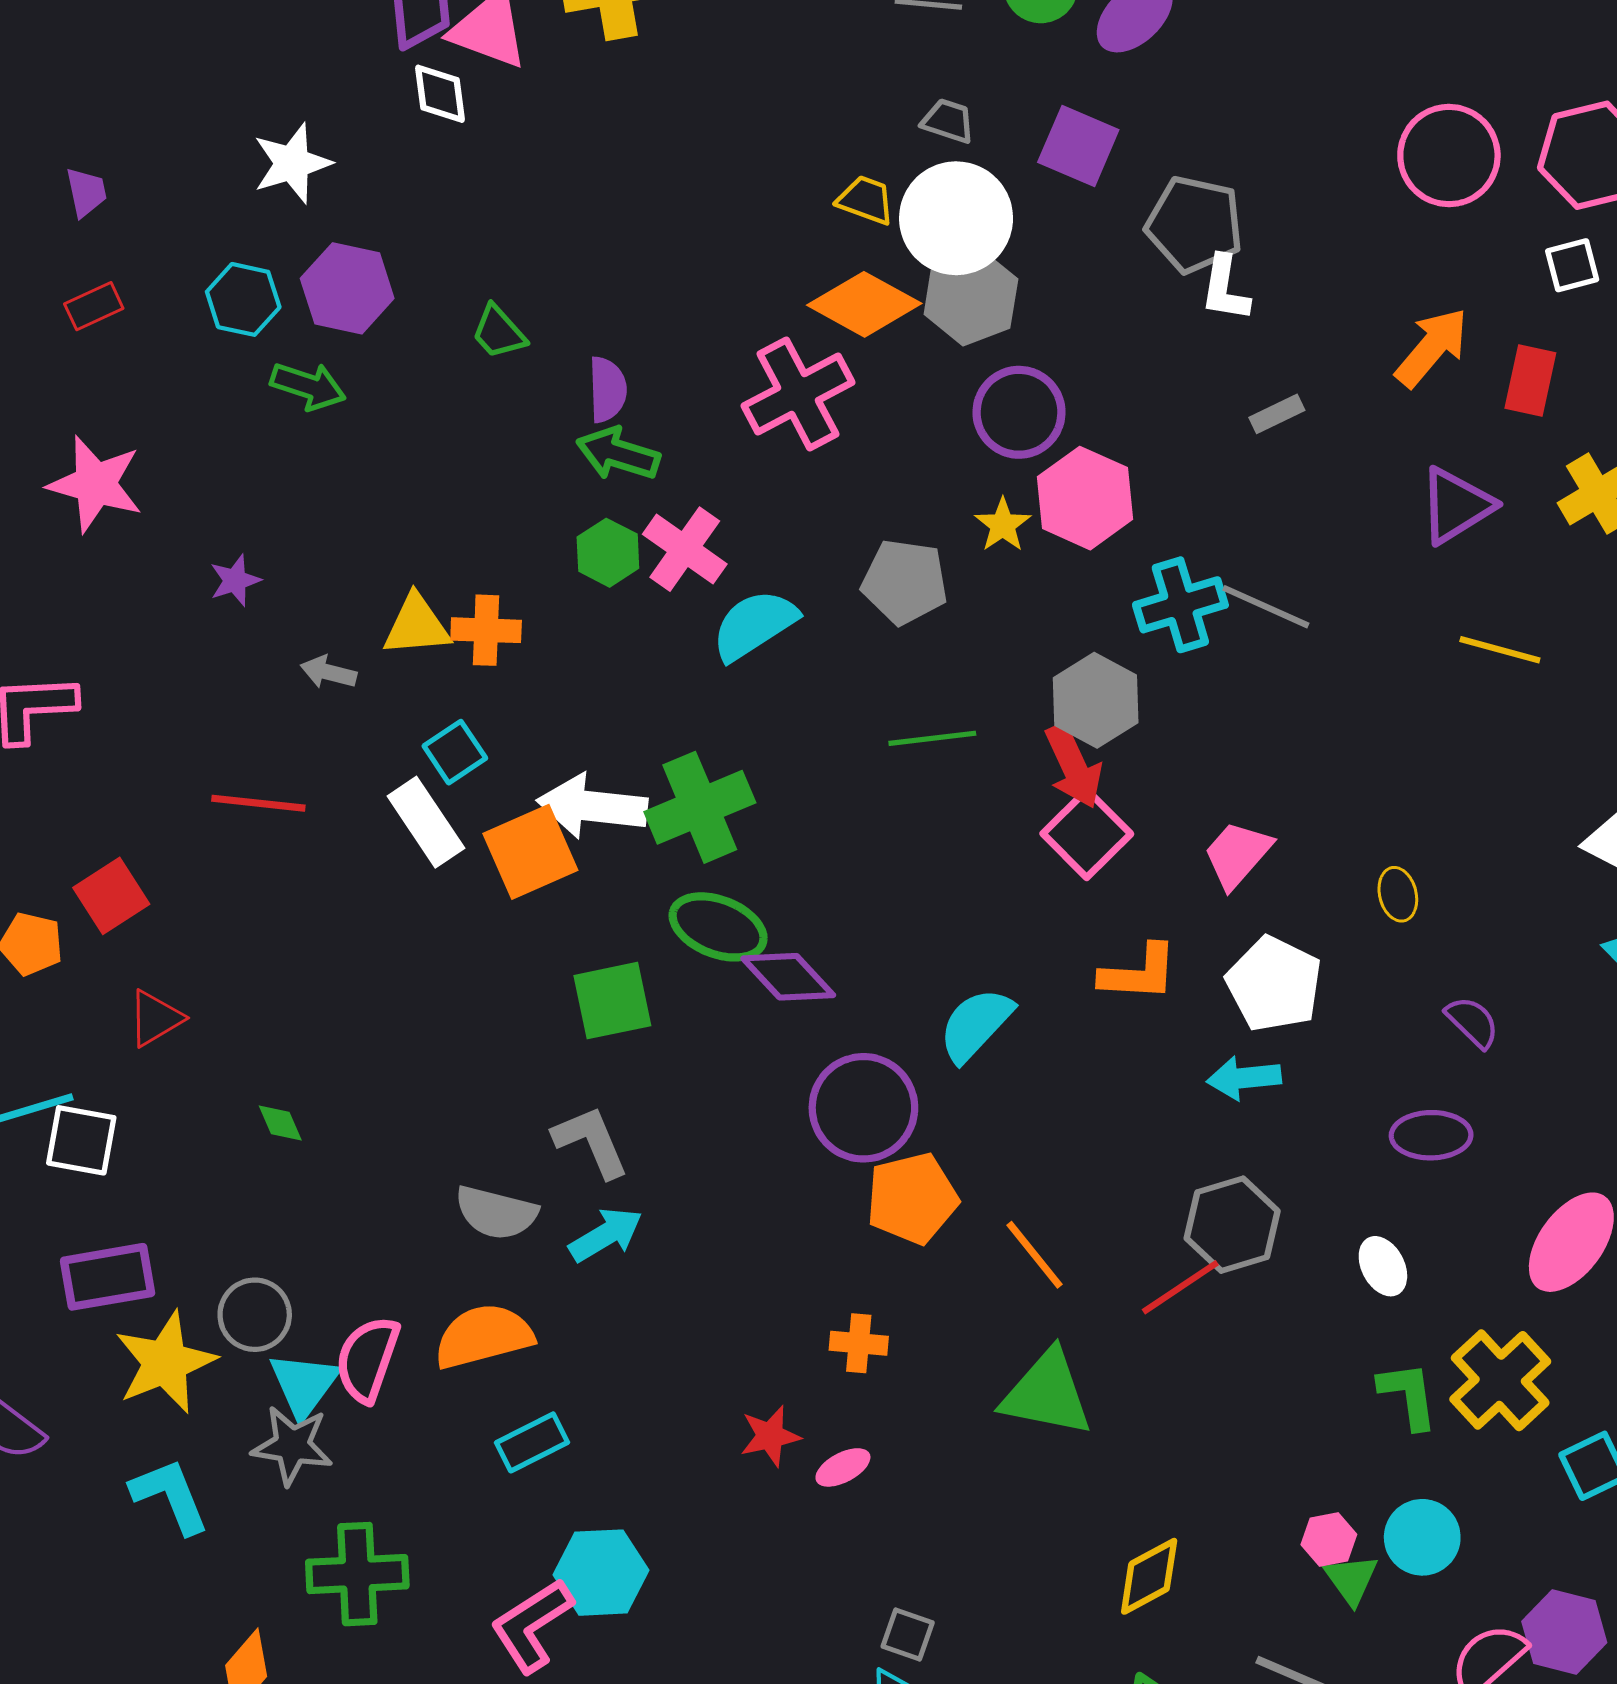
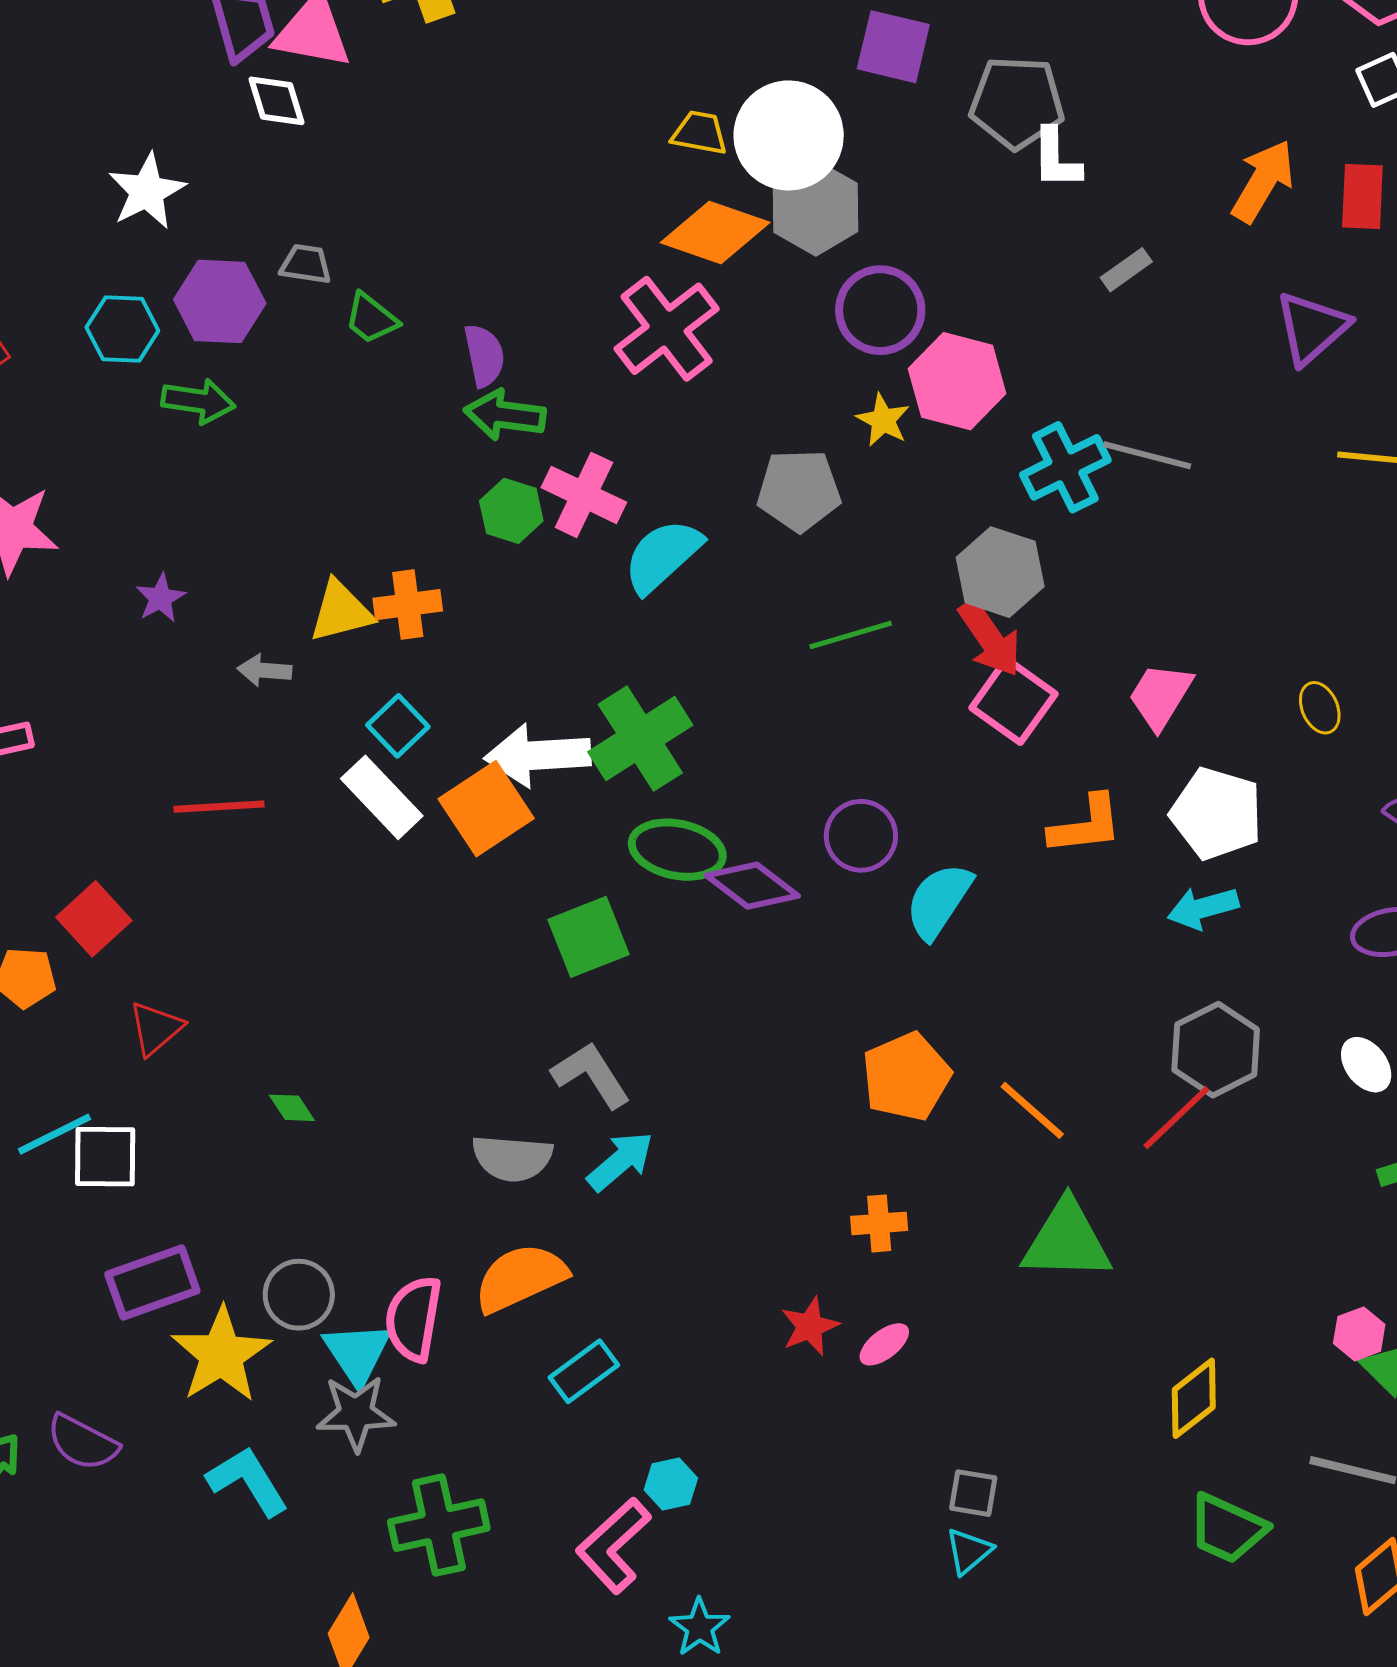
gray trapezoid: (948, 121) -> (306, 264), moved
purple circle: (863, 1108) -> (861, 836), moved, size x0.7
cyan hexagon: (601, 1573) -> (671, 1484), size x0.6

